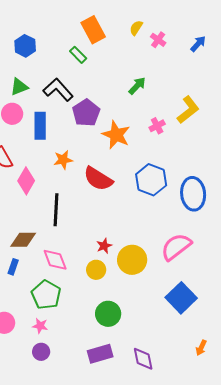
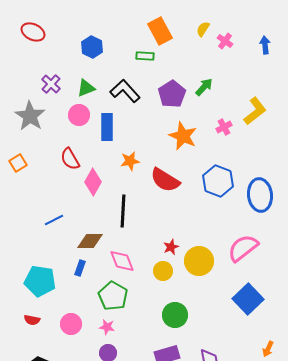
blue arrow: (198, 44) -> (265, 45), turned -48
green rectangle: (78, 55) -> (145, 56), turned -42
purple pentagon: (86, 113) -> (172, 94), moved

